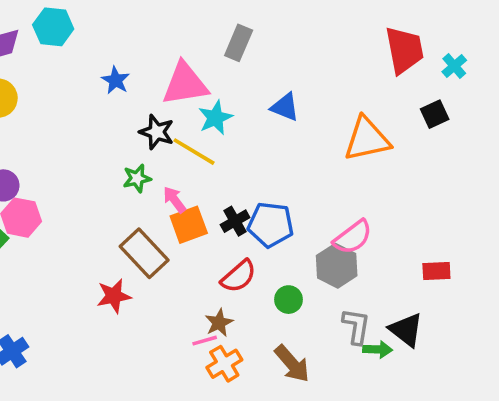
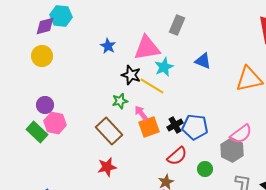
cyan hexagon: (53, 27) -> (61, 16), moved
brown rectangle: (144, 253) -> (109, 131), moved

